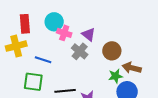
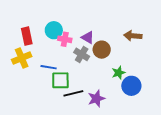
brown circle: (112, 51) -> (102, 50), moved
brown arrow: (132, 68) -> (133, 36), moved
green square: (33, 82) -> (60, 80), moved

